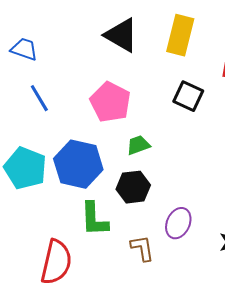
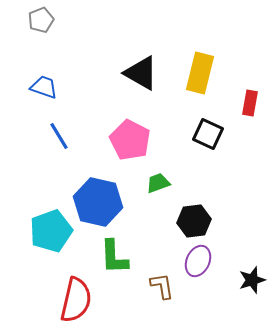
cyan pentagon: (25, 168) -> (51, 231), moved, turned 30
black hexagon: (133, 187) -> (194, 221), moved

